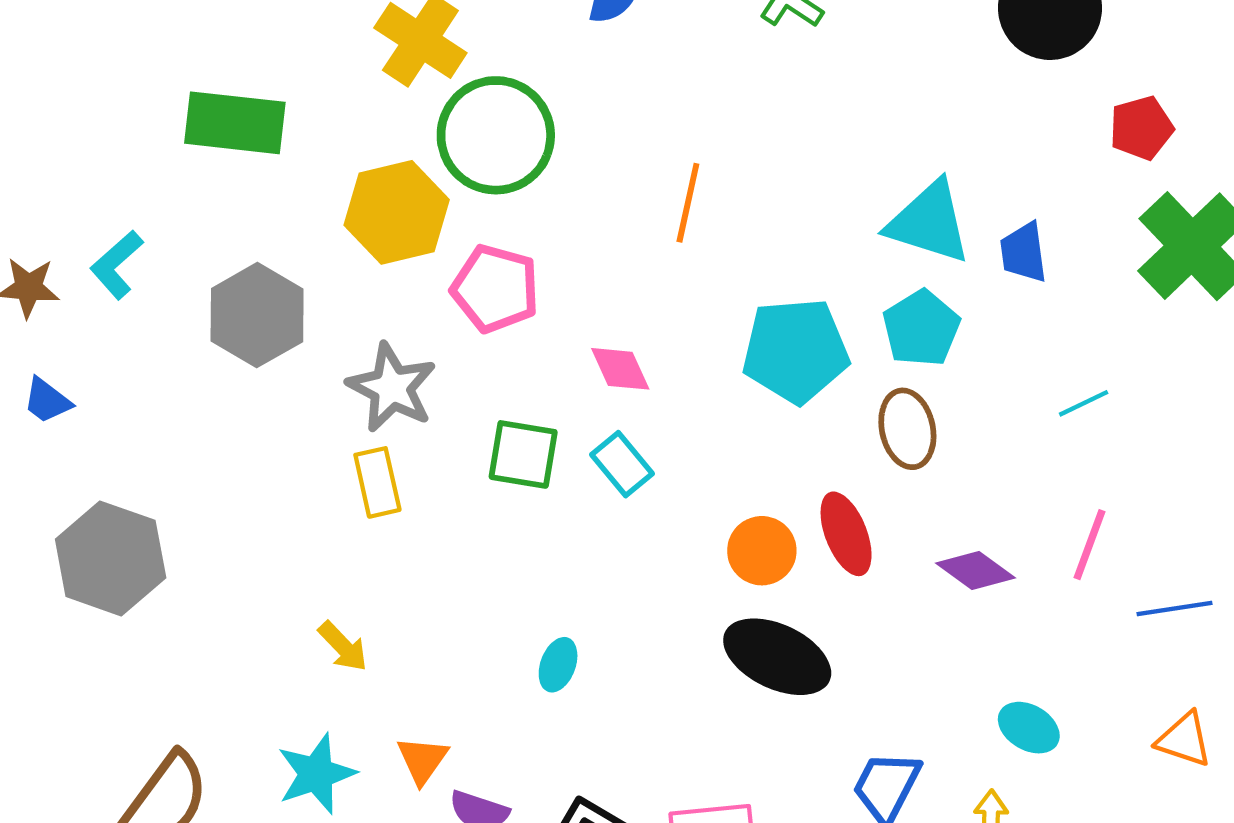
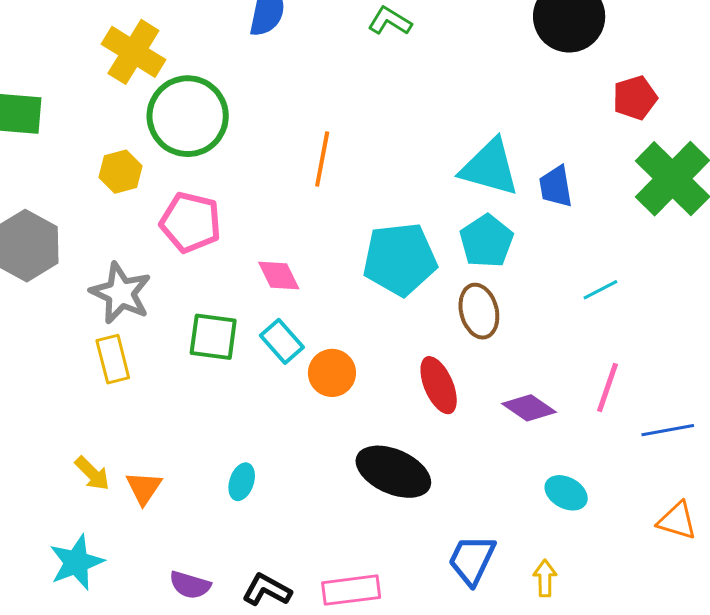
yellow hexagon: (397, 212) -> (120, 172), size x0.6
orange circle: (762, 551) -> (332, 373), moved
cyan ellipse: (1029, 728) -> (566, 493), moved
orange triangle: (422, 760) -> (144, 488), moved

